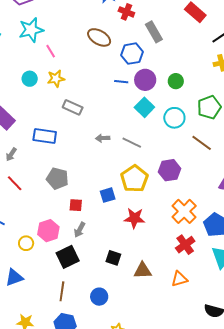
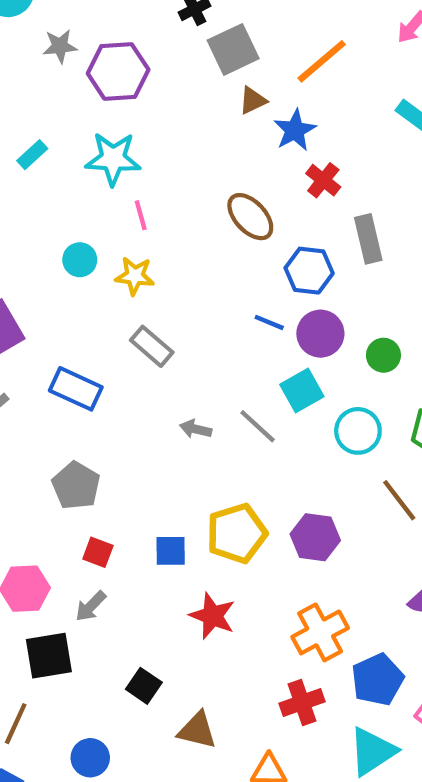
gray line: (132, 143) -> (258, 426), moved

